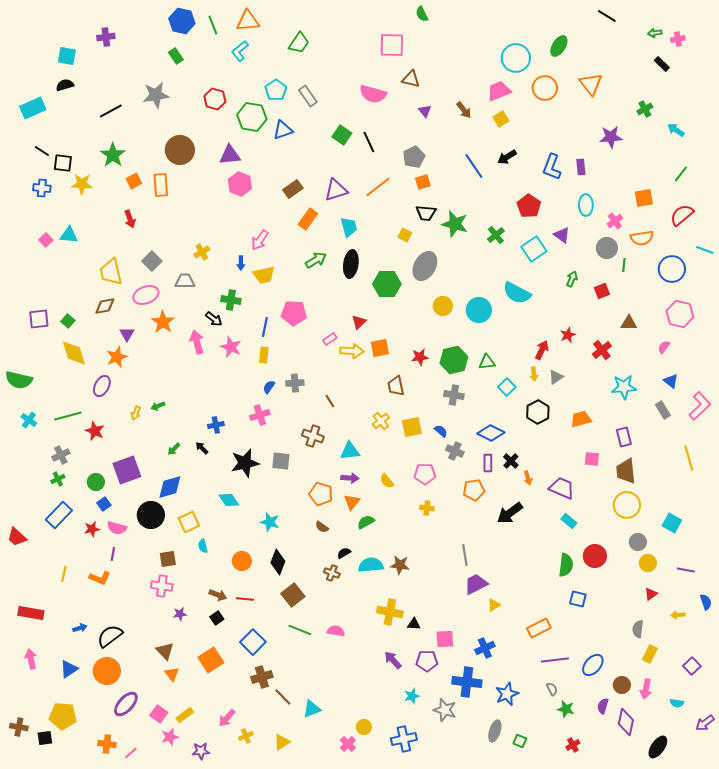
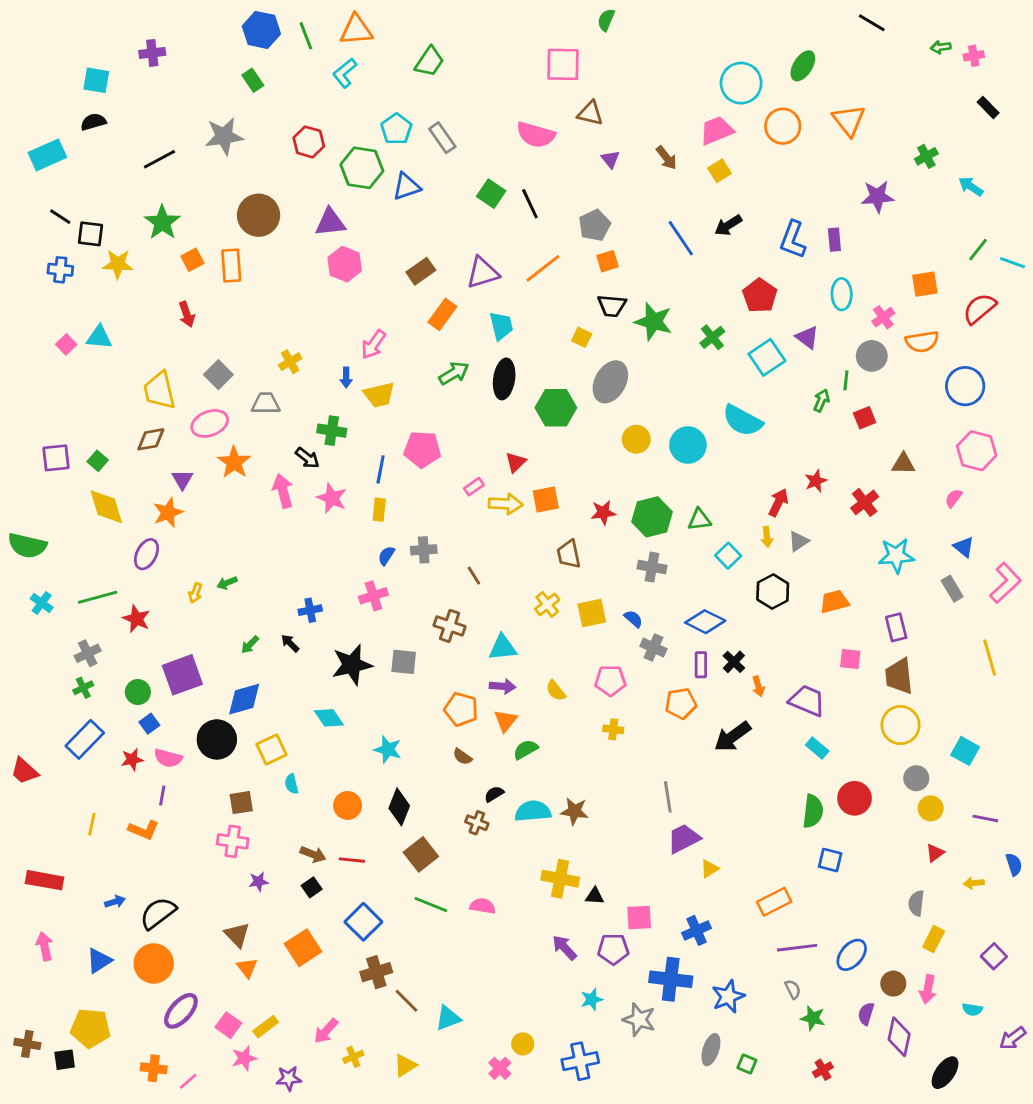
green semicircle: (422, 14) -> (606, 20), turned 49
black rectangle: (662, 64) -> (988, 107), moved
cyan line: (705, 250) -> (1013, 263), moved
green line: (624, 265) -> (846, 380), moved

